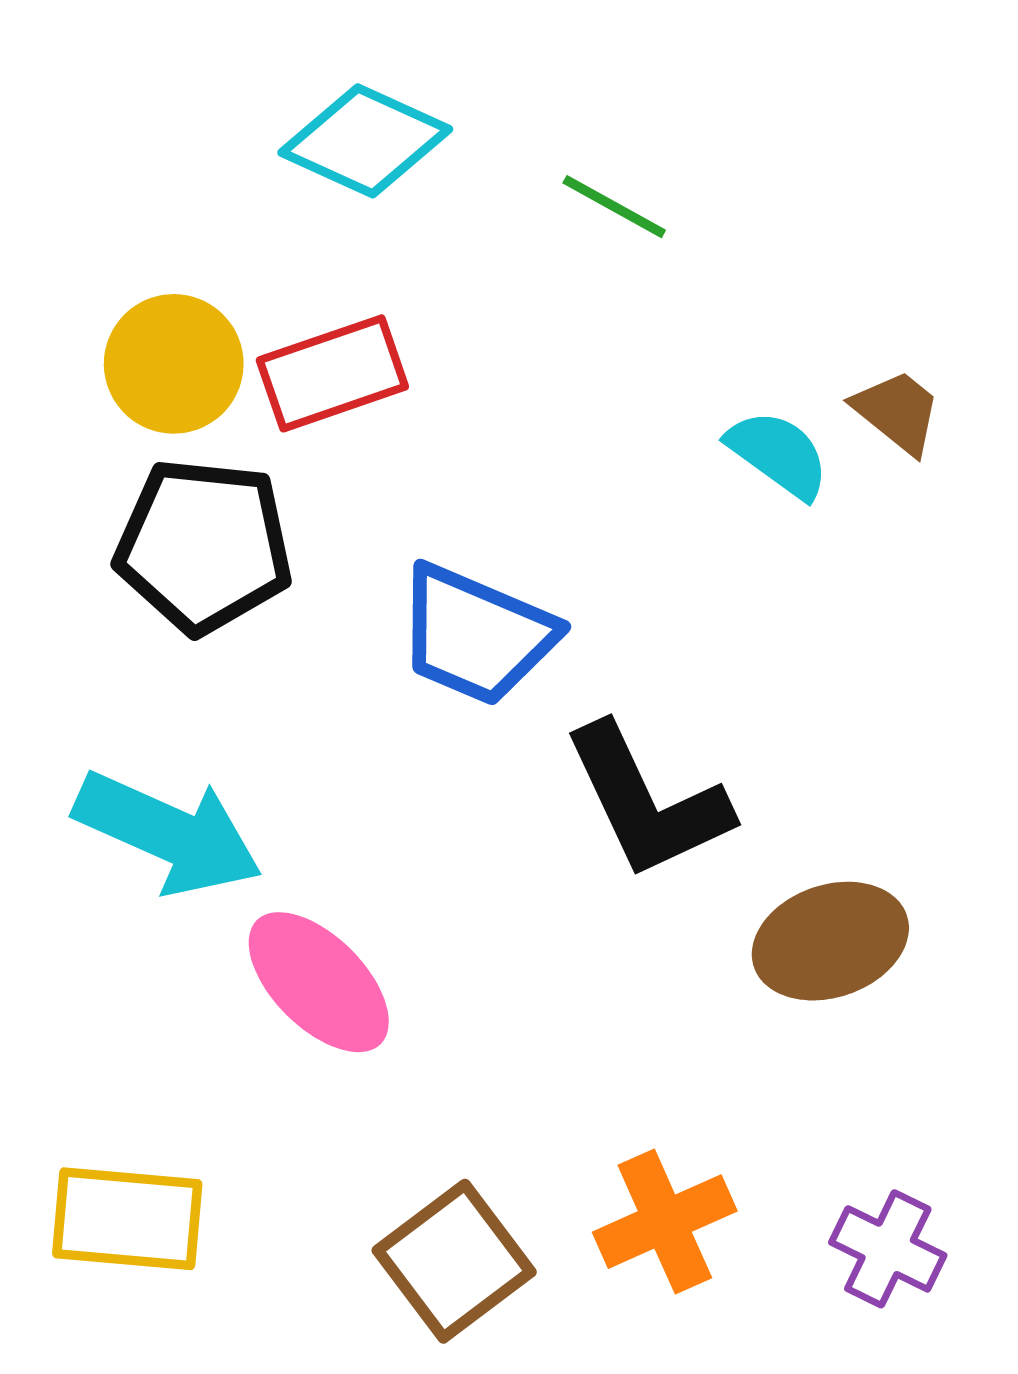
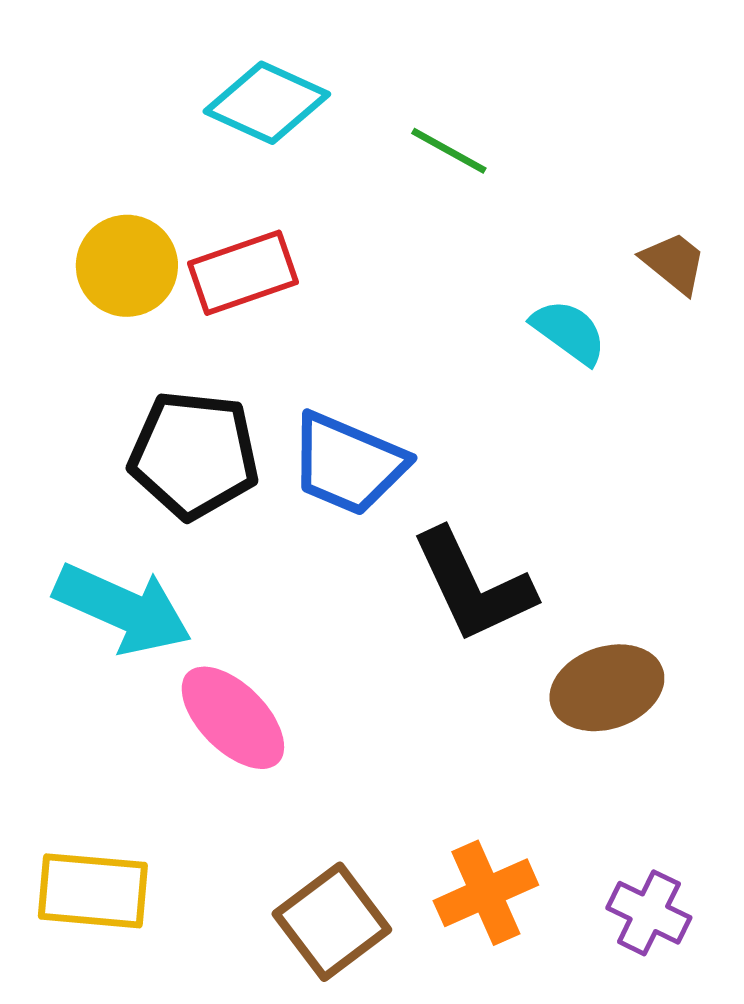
brown trapezoid: (897, 412) -> (674, 263), moved
black pentagon: (204, 546) -> (194, 455), moved

